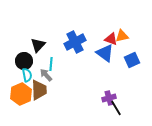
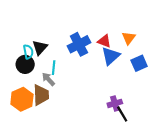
orange triangle: (122, 36) -> (129, 38), turned -40
red triangle: (111, 39) -> (104, 41), moved
blue triangle: (105, 53) -> (111, 56), turned 42
cyan semicircle: (27, 75) -> (28, 52), moved

